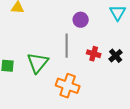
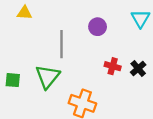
gray line: (67, 46) -> (62, 44), moved

